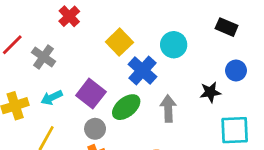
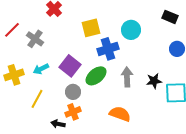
yellow square: (119, 42) -> (91, 28), turned 30
blue cross: (142, 70) -> (108, 49), turned 30
black star: (210, 92) -> (154, 81), moved

